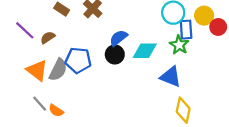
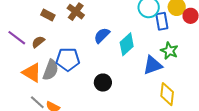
green star: (179, 45) -> (169, 51), moved
cyan diamond: (145, 51) -> (127, 44), turned -35
black circle: (115, 54) -> (103, 83), moved
blue triangle: (171, 77) -> (153, 65), turned -35

